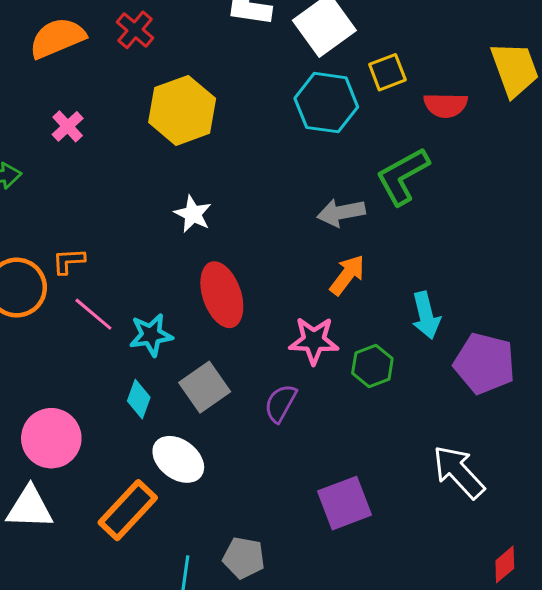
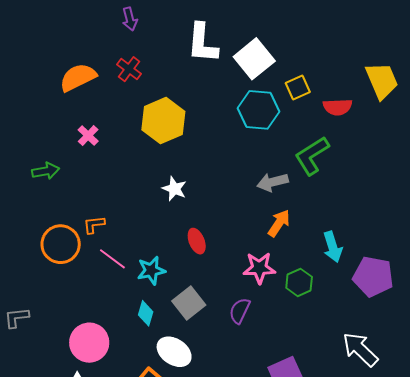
red ellipse: (222, 295) -> (197, 241), size x0.6

